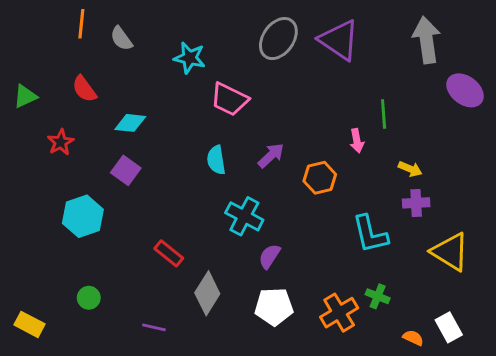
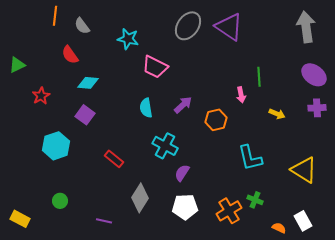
gray arrow: (426, 40) -> (306, 27), moved
red semicircle: (84, 89) -> (70, 55), moved
purple ellipse: (465, 90) -> (314, 75), moved
purple cross: (416, 203) -> (317, 108), moved
red rectangle: (169, 253) -> (114, 159), moved

